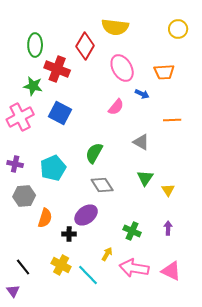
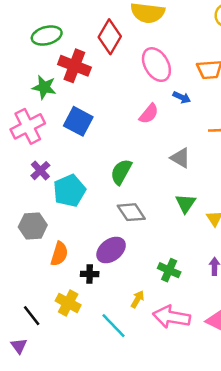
green ellipse: (35, 45) -> (47, 36), turned 75
purple cross: (15, 164) -> (40, 171), moved, turned 35
yellow cross: (61, 265) -> (68, 303), moved

